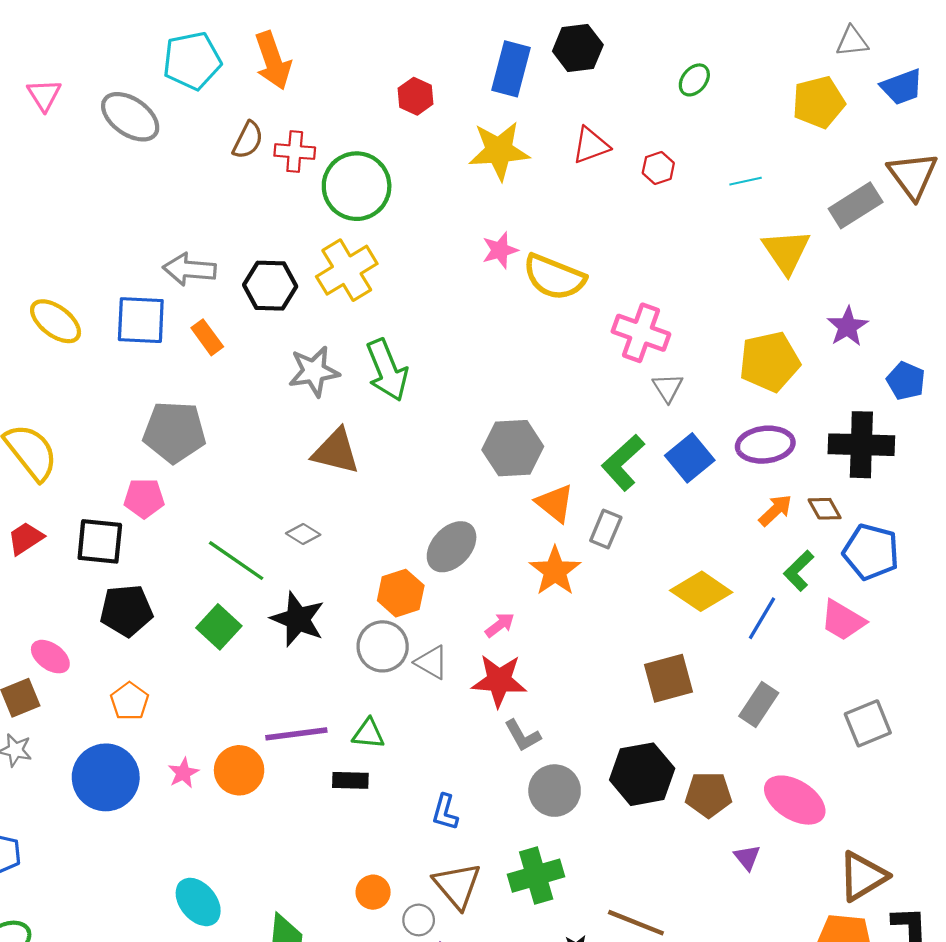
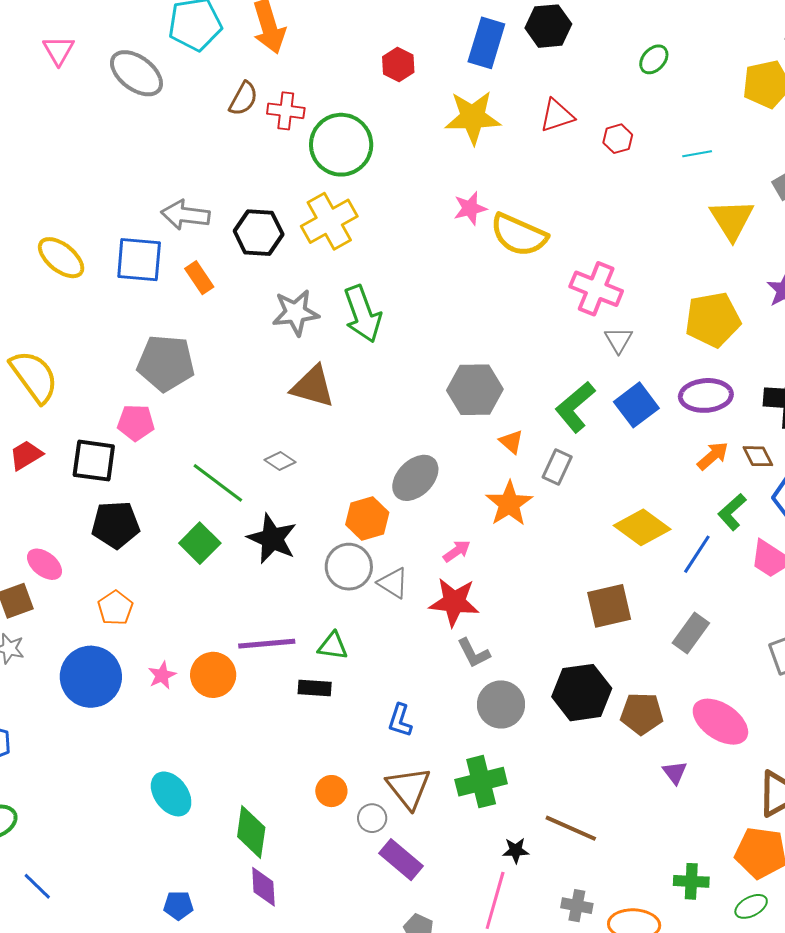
orange triangle: (555, 503) -> (511, 442), size x0.7

